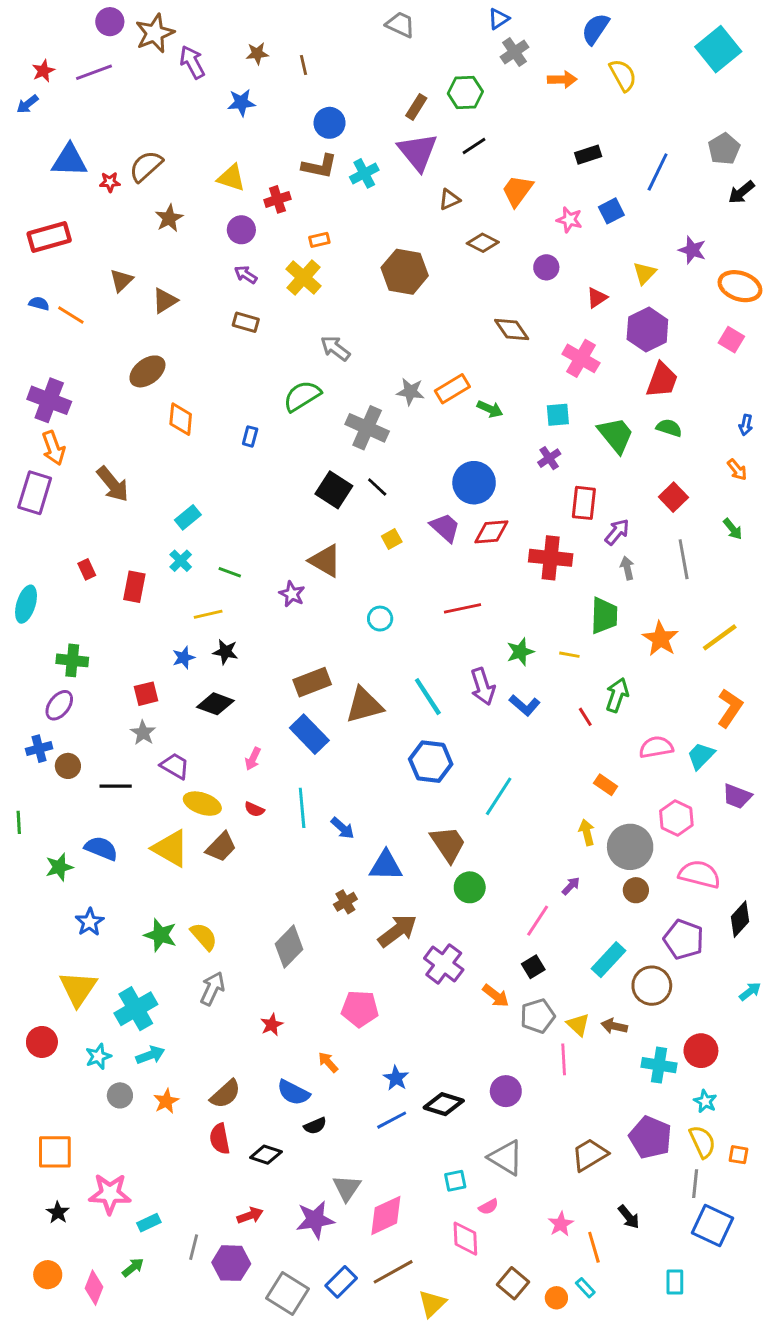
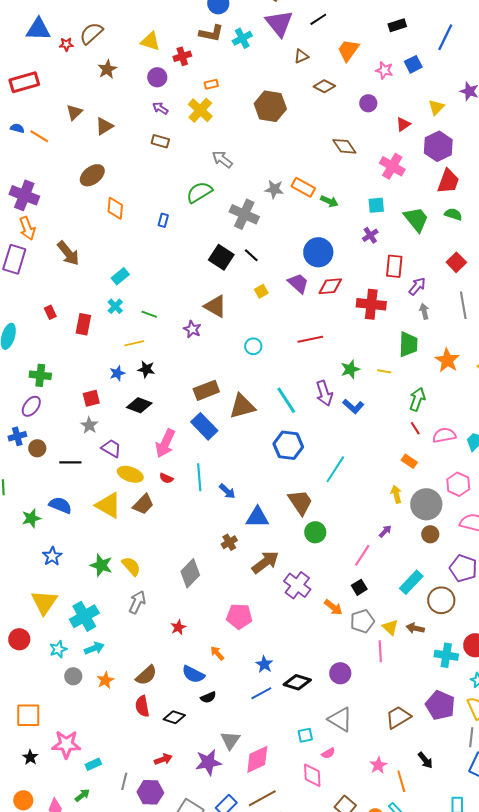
orange rectangle: (452, 389) -> (303, 187), turned 60
red line: (585, 717) -> (415, 428), moved
pink arrow: (253, 759) -> (165, 443), size x1.8

